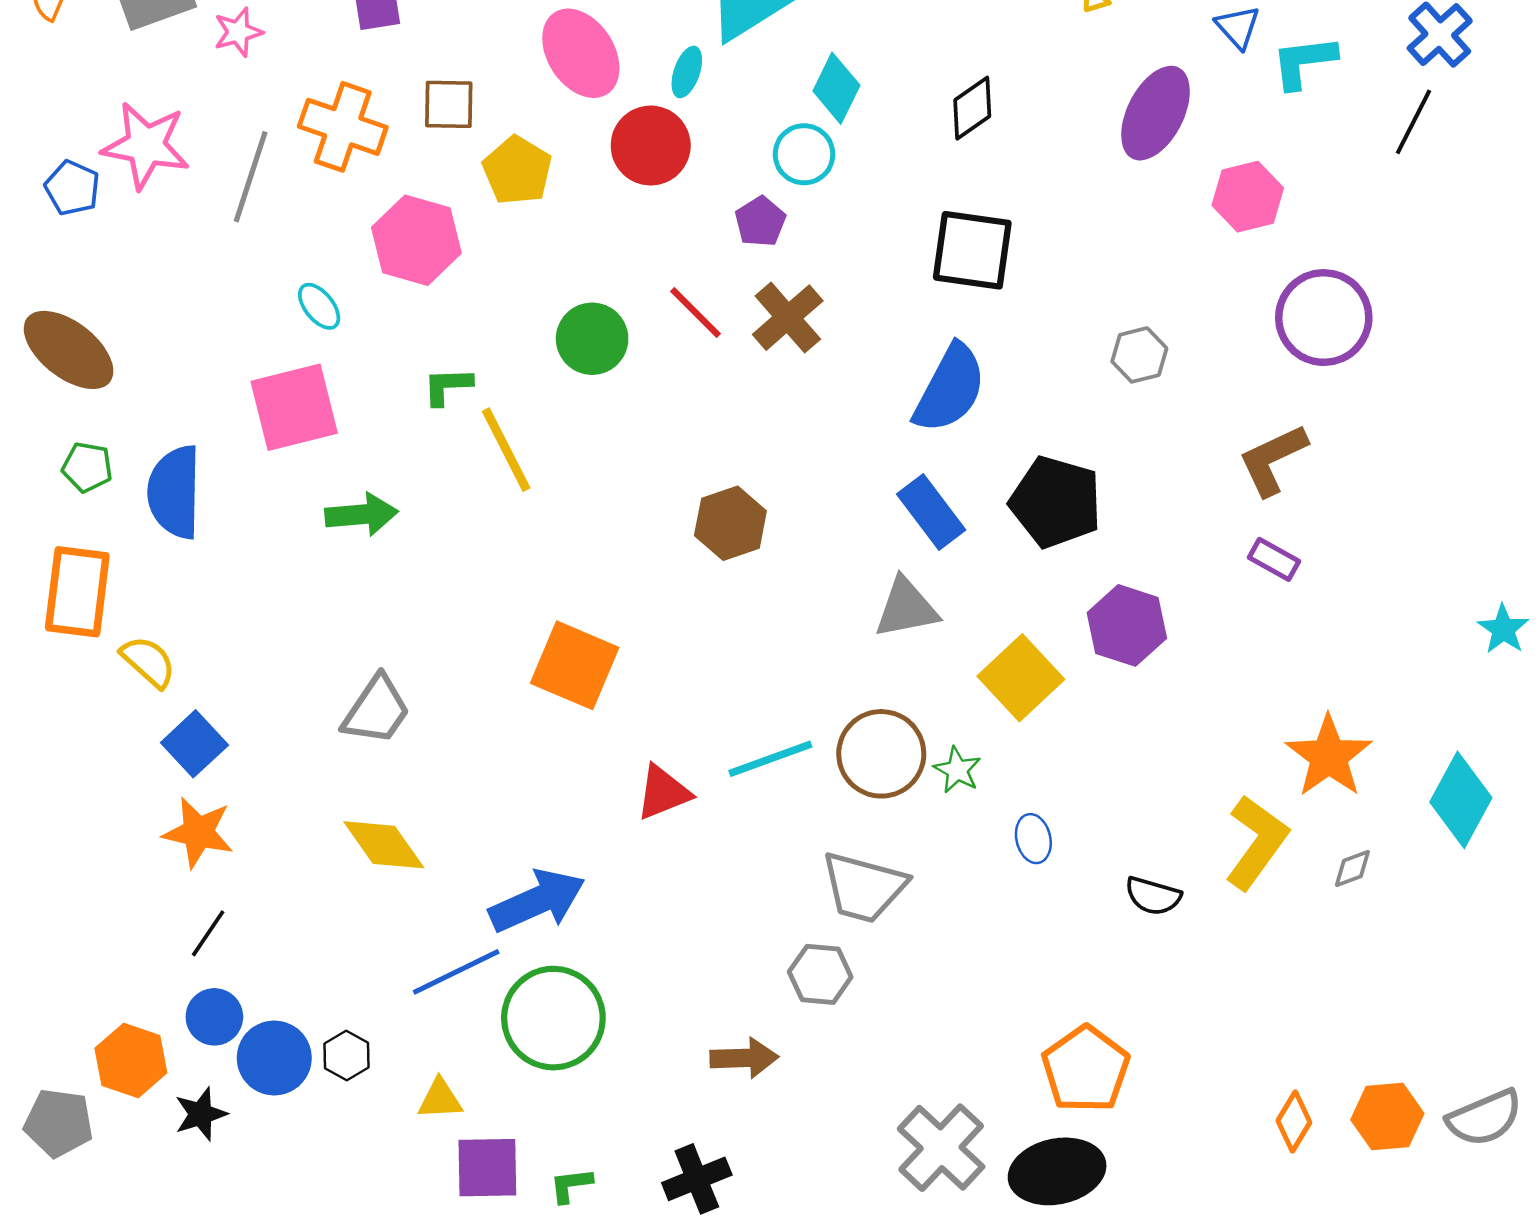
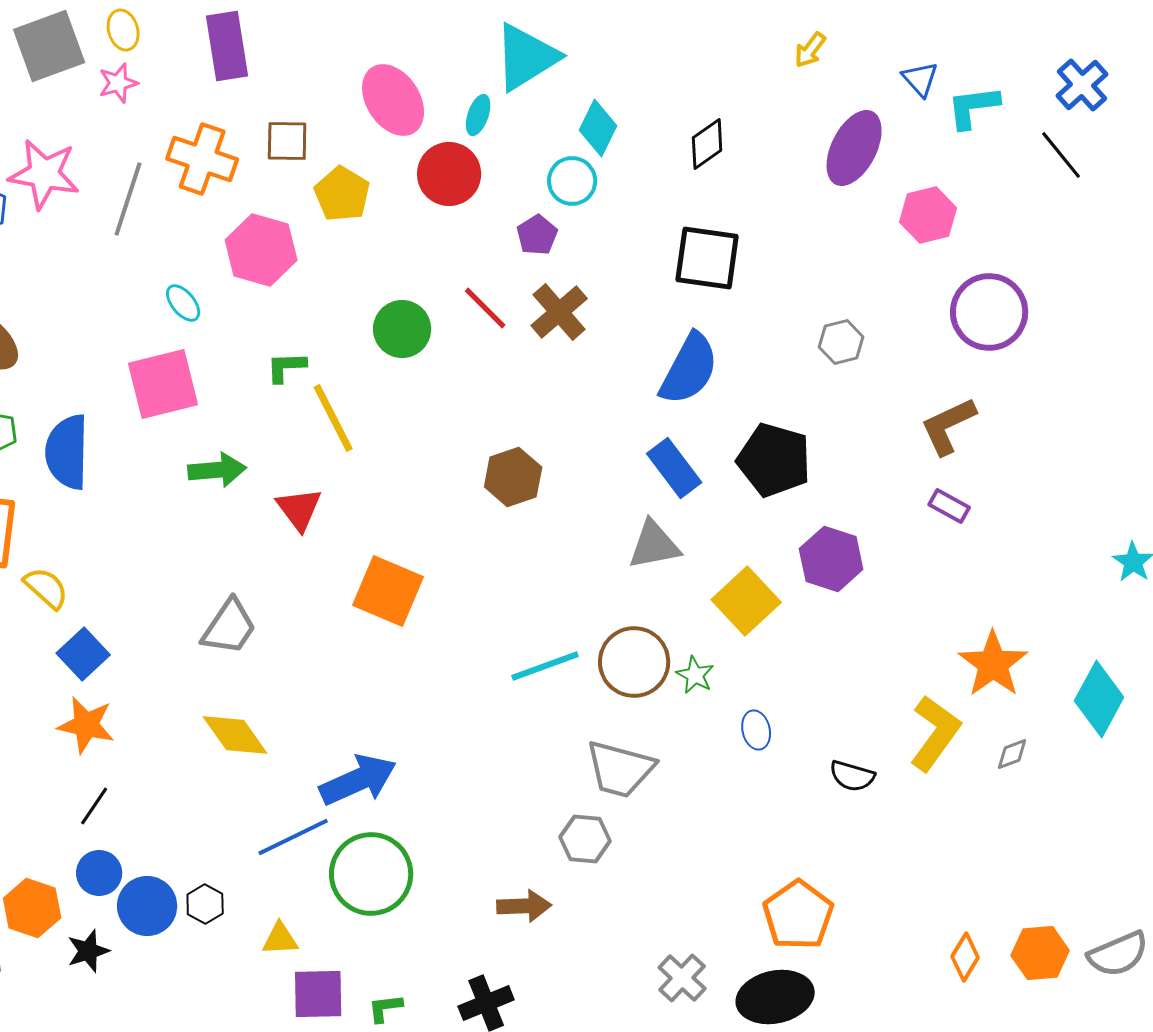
black line: (1414, 122) -> (1061, 155), turned -66
red triangle: (663, 792) -> (299, 509), moved, turned -45
gray cross: (941, 1148) -> (682, 978), size x0.7

